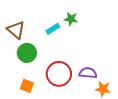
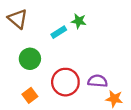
brown triangle: (16, 30) -> (18, 19), moved
orange square: (27, 86) -> (30, 95), turned 32

